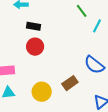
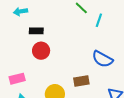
brown rectangle: (70, 83) -> (81, 81), turned 35

